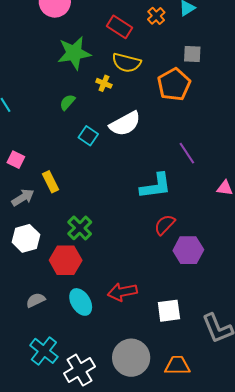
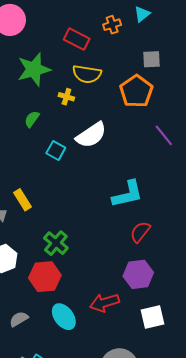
orange cross: (156, 16) -> (112, 25), turned 30
purple line: (187, 153) -> (164, 135), moved
purple hexagon: (188, 250) -> (138, 274), moved

